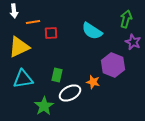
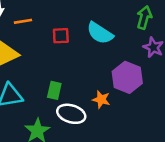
red square: (51, 33) -> (61, 36), moved
white ellipse: (70, 93) -> (71, 114), turned 45

